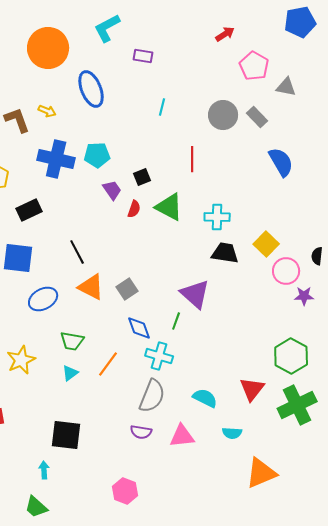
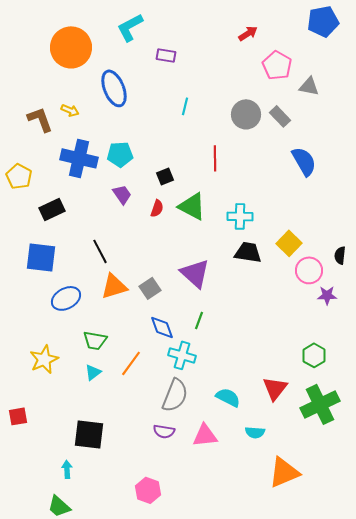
purple trapezoid: (112, 190) -> (122, 194), moved
orange triangle: (91, 287) -> (114, 286), turned -44
purple triangle: (195, 294) -> (195, 273), moved
green hexagon: (291, 356) -> (314, 355), size x0.7

